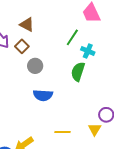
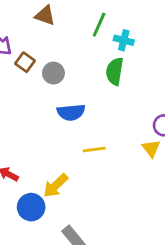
brown triangle: (27, 25) -> (45, 15), moved
brown square: (22, 46) -> (25, 62), moved
yellow line: (62, 132) -> (94, 149), moved

